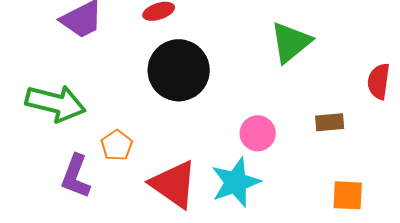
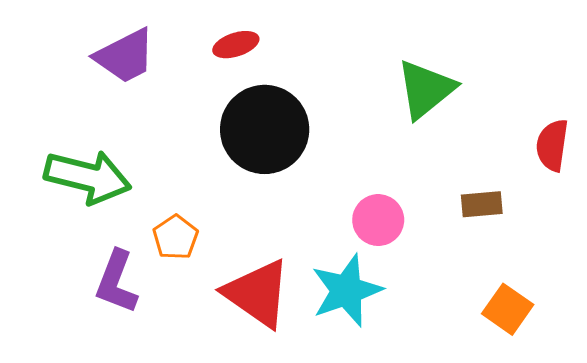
orange square: (348, 195) -> (508, 309), turned 32

